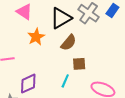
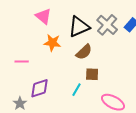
orange star: (36, 37) -> (52, 43), turned 30

